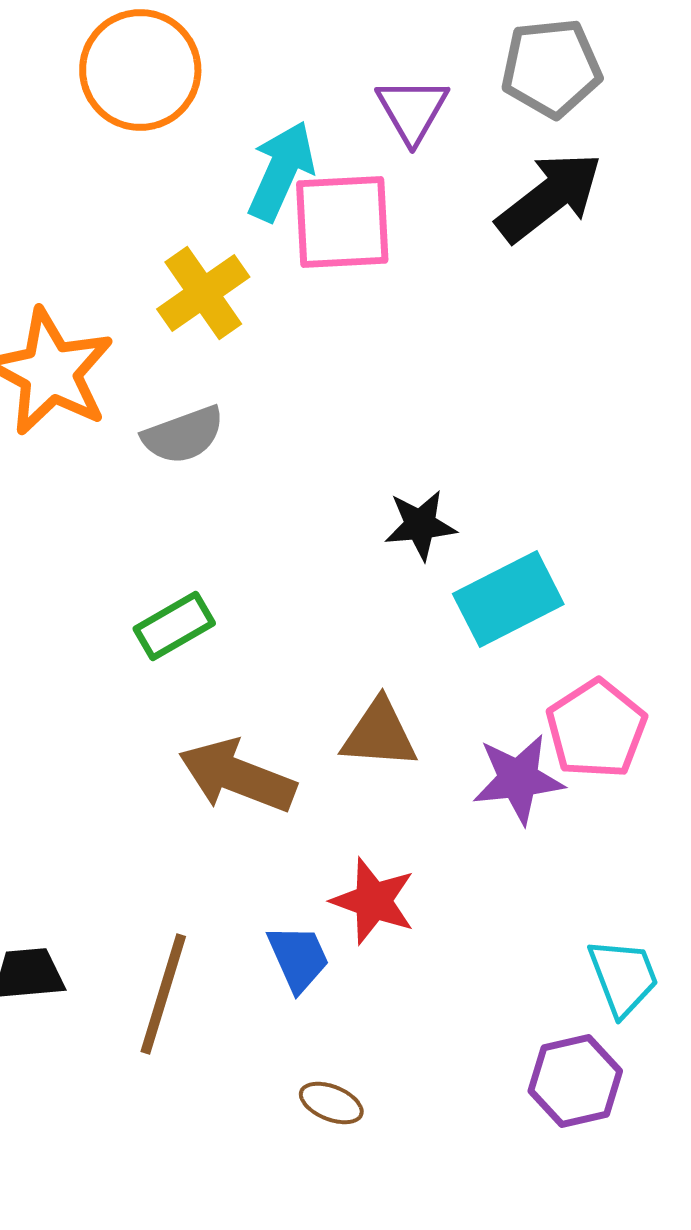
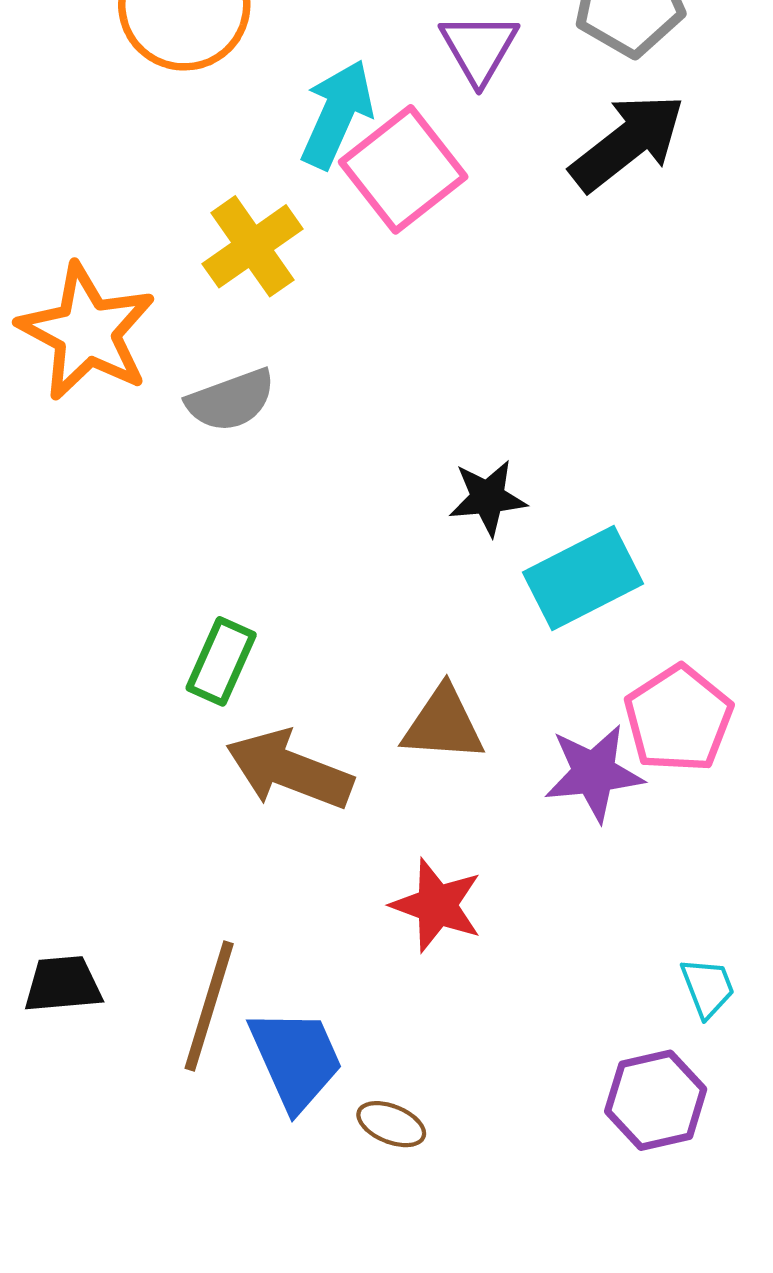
pink square: (342, 222) -> (403, 169), turned -35
green rectangle: (174, 626) -> (221, 661), moved, turned -36
blue trapezoid: (298, 958) -> (296, 1059), moved, size x1.4
cyan trapezoid: (623, 977) -> (708, 988), size x0.7

